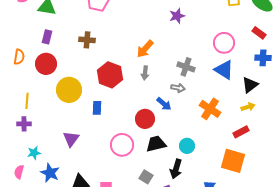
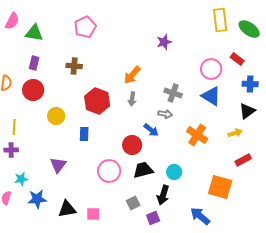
red rectangle: (259, 33) -> (237, 59), moved
black triangle: (250, 85) -> (247, 111), moved
yellow circle: (69, 90) -> (56, 116), size x0.7
red rectangle: (241, 132) -> (243, 160), moved
blue star: (50, 173) -> (37, 199), turned -30
gray square: (146, 177) -> (133, 203), turned 32

